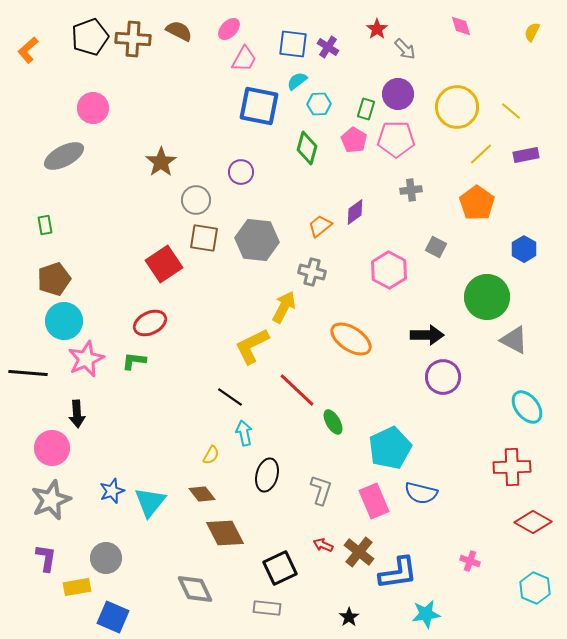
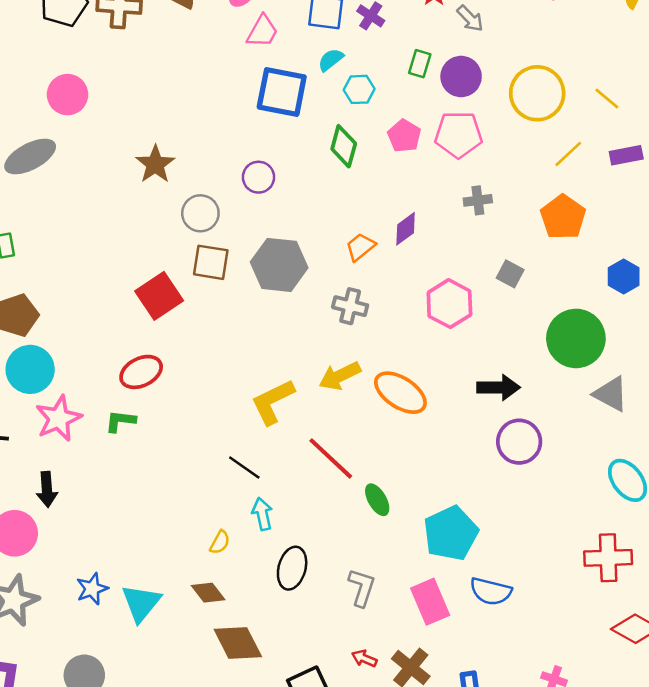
green rectangle: (366, 109) -> (420, 64), moved
yellow arrow: (284, 307) -> (340, 376), moved, turned -144

